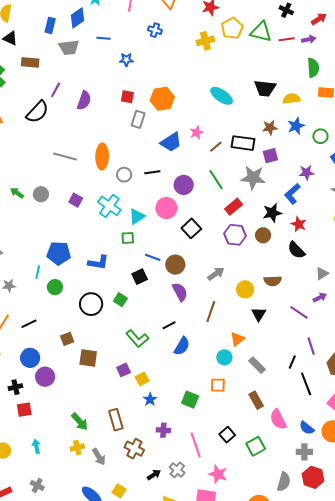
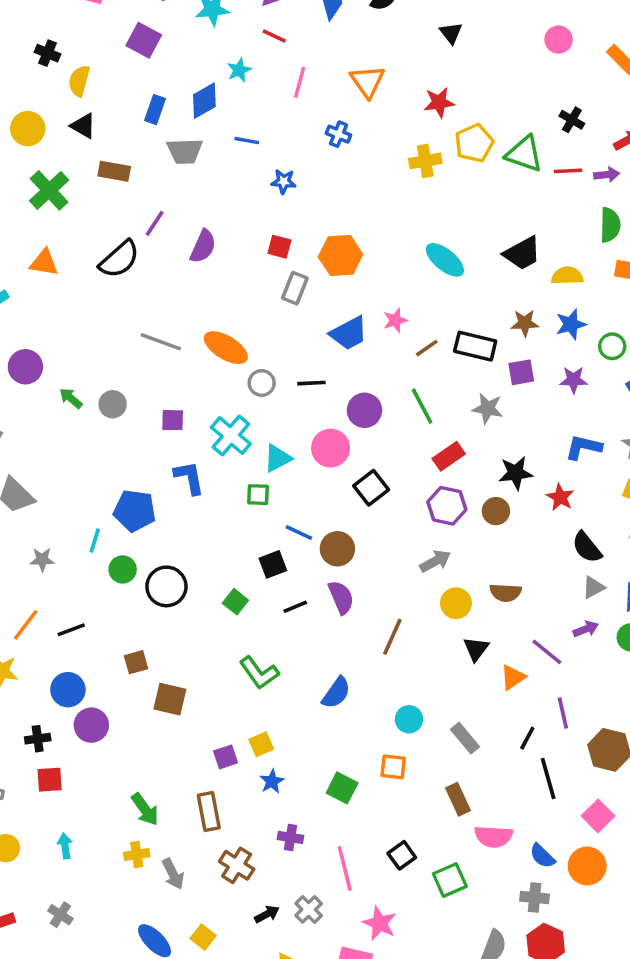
black trapezoid: (265, 88) -> (522, 253), turned -40
orange ellipse: (102, 156) -> (226, 348), turned -65
purple star: (306, 173) -> (574, 380), moved
gray star: (253, 178) -> (488, 408), size x0.7
blue L-shape: (292, 194) -> (583, 447), moved, turned 50
purple square: (76, 200) -> (173, 420), turned -32
black semicircle: (296, 250) -> (587, 547), moved
blue L-shape: (98, 262) -> (189, 478), moved, turned -115
gray arrow: (216, 274) -> (435, 561), moved
black circle: (91, 304) -> (166, 586), moved
black line: (169, 325) -> (295, 607), moved
orange triangle: (237, 339) -> (513, 677), moved
purple square: (124, 370) -> (226, 757), moved
pink semicircle: (278, 419) -> (494, 836), turned -65

